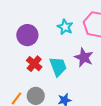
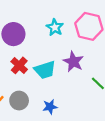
cyan trapezoid: (58, 67) -> (45, 70), turned 90

